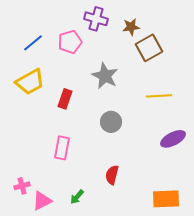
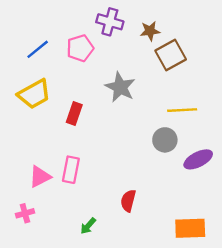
gray circle: (111, 122) -> (165, 140), moved
pink triangle: (42, 201) -> (40, 177), moved

